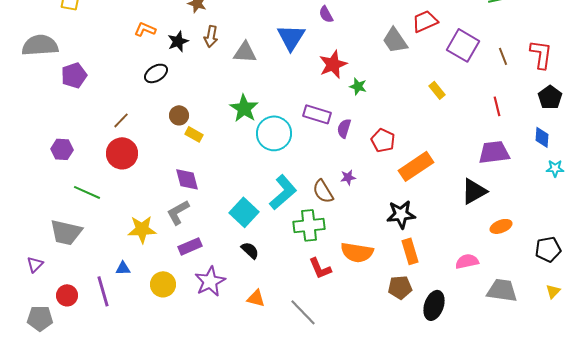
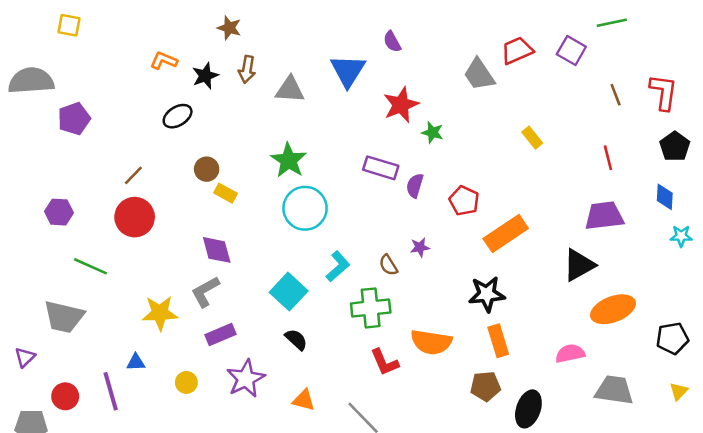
purple square: (463, 45) -> (571, 50), moved, size x0.7
cyan circle: (274, 133) -> (305, 208), moved
brown semicircle: (323, 191) -> (388, 265), size x0.7
cyan L-shape: (283, 192) -> (338, 266), size x0.7
orange ellipse: (501, 226) -> (613, 309), size x1.6
yellow circle: (163, 284) -> (186, 382), size x0.7

